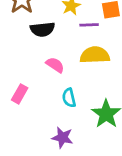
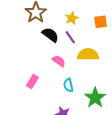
purple line: (89, 25) -> (70, 37), moved, turned 56
black semicircle: (42, 29) -> (50, 35), turned -138

